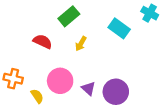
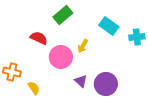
cyan cross: (150, 13) -> (137, 37), moved, turned -35
yellow arrow: (81, 44) -> (83, 46), moved
pink circle: (60, 81) -> (61, 57), moved

